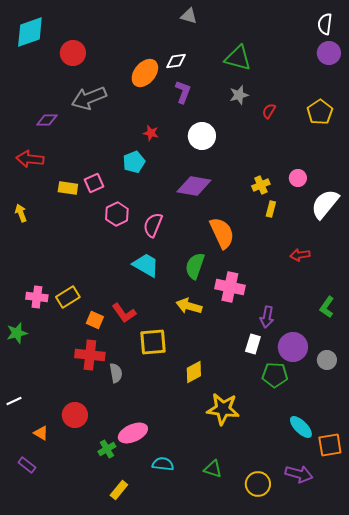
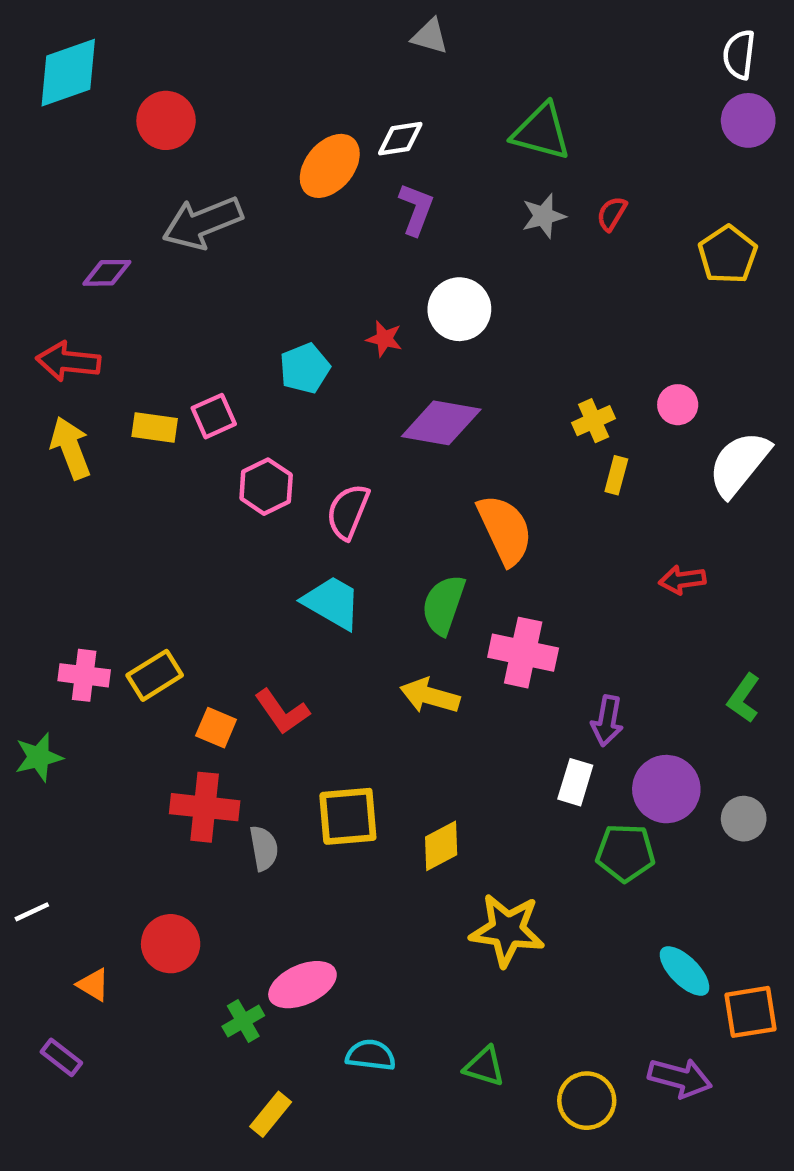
red semicircle: (269, 111) -> (612, 214), moved
red star: (151, 133) -> (384, 339), moved
yellow arrow: (21, 213) -> (70, 448), moved, size x1.5
yellow square: (153, 342) -> (348, 816), moved

